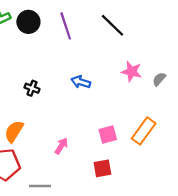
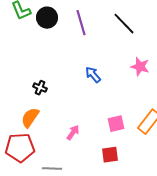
blue arrow: (81, 82) -> (93, 75), turned 30
black cross: (32, 88) -> (40, 88), moved

